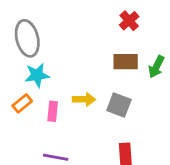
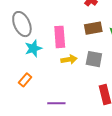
orange rectangle: (22, 103) -> (25, 80), moved
pink rectangle: (53, 111) -> (60, 37), moved, size x1.5

